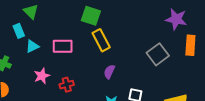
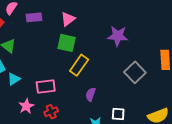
purple star: (176, 19) -> (118, 36), moved
yellow rectangle: (101, 40) -> (79, 65), turned 70
pink rectangle: (63, 46) -> (46, 87), moved

